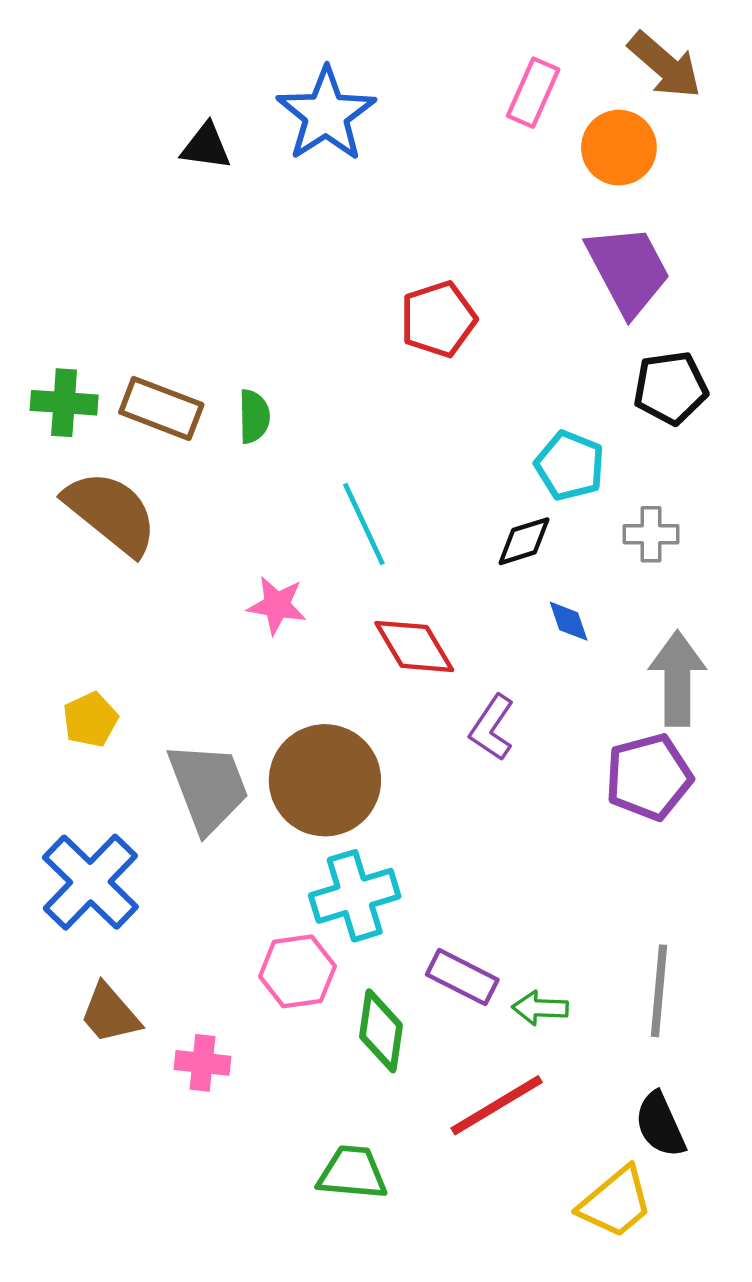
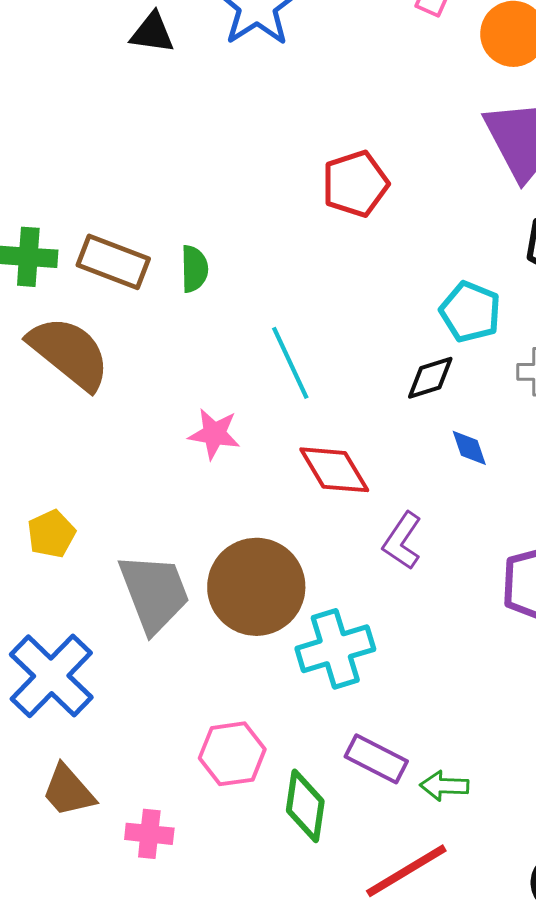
cyan cross: (355, 896) -> (335, 649), moved

